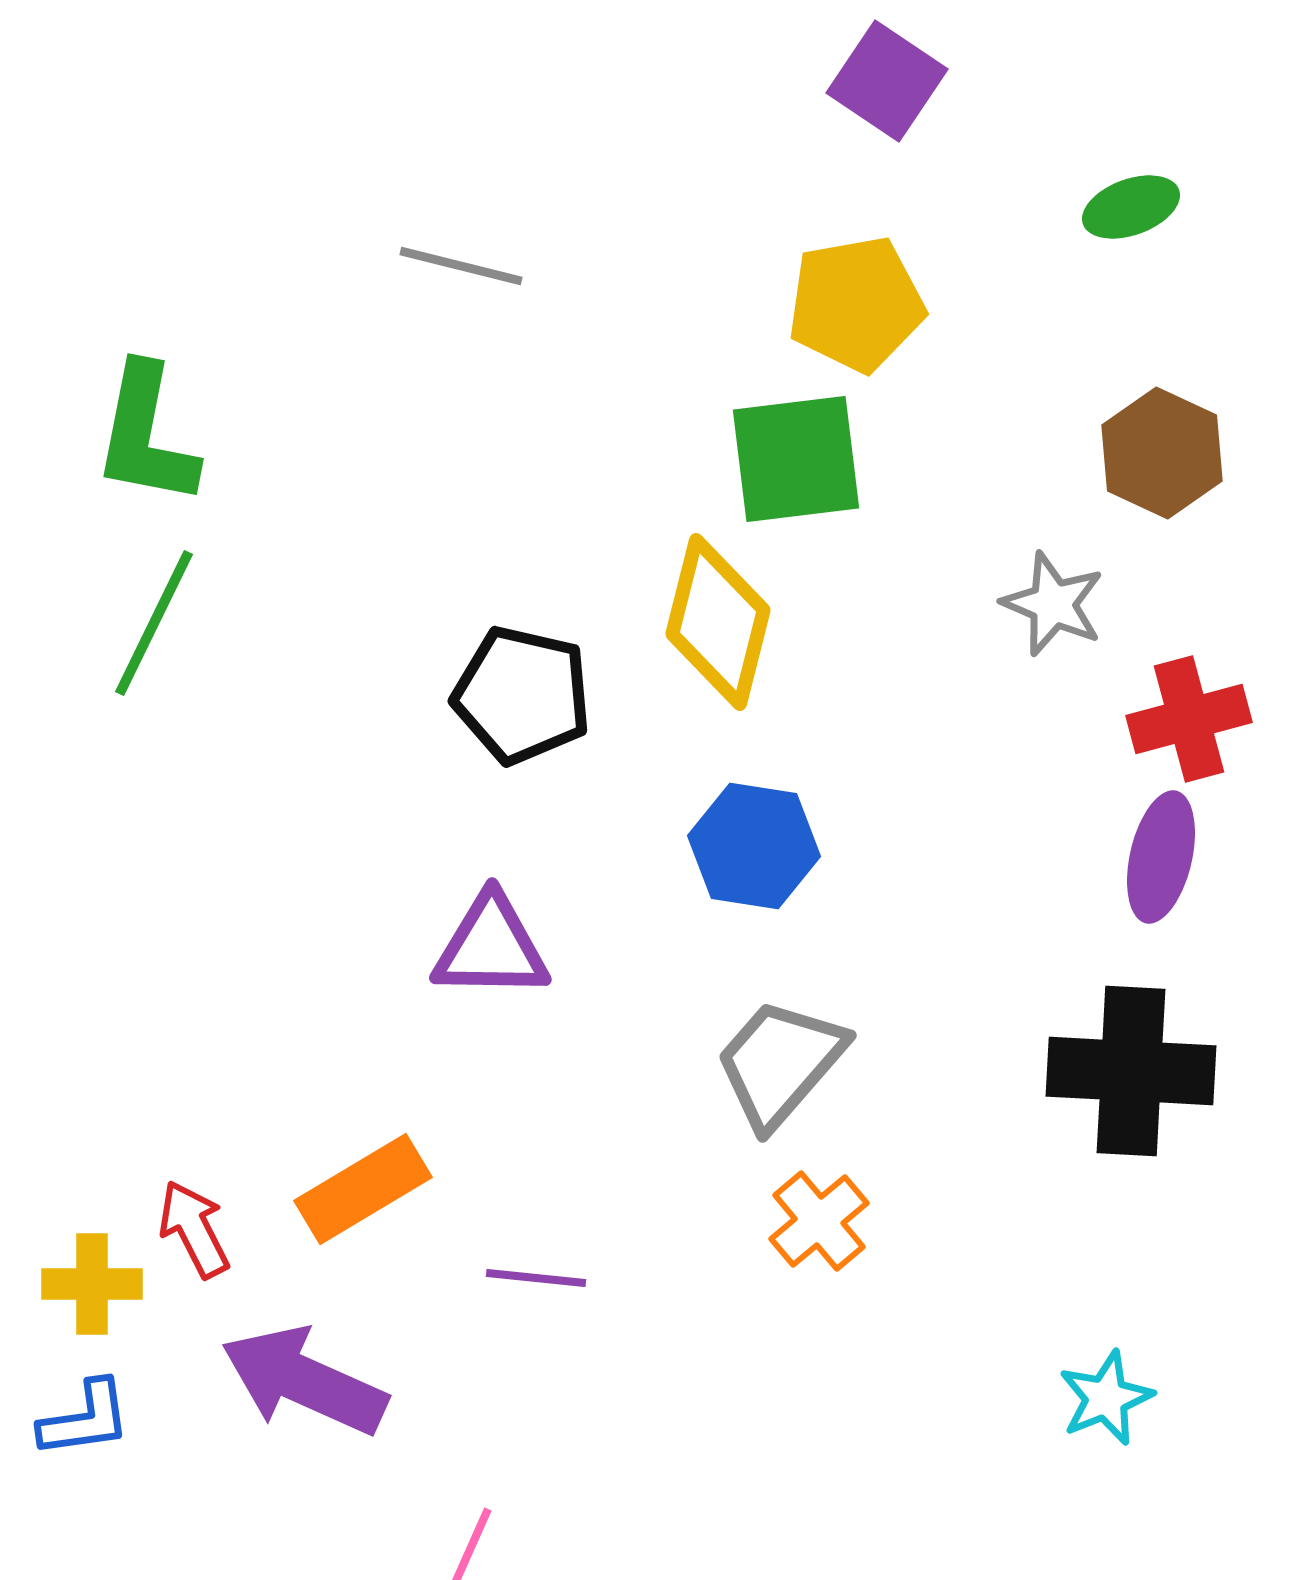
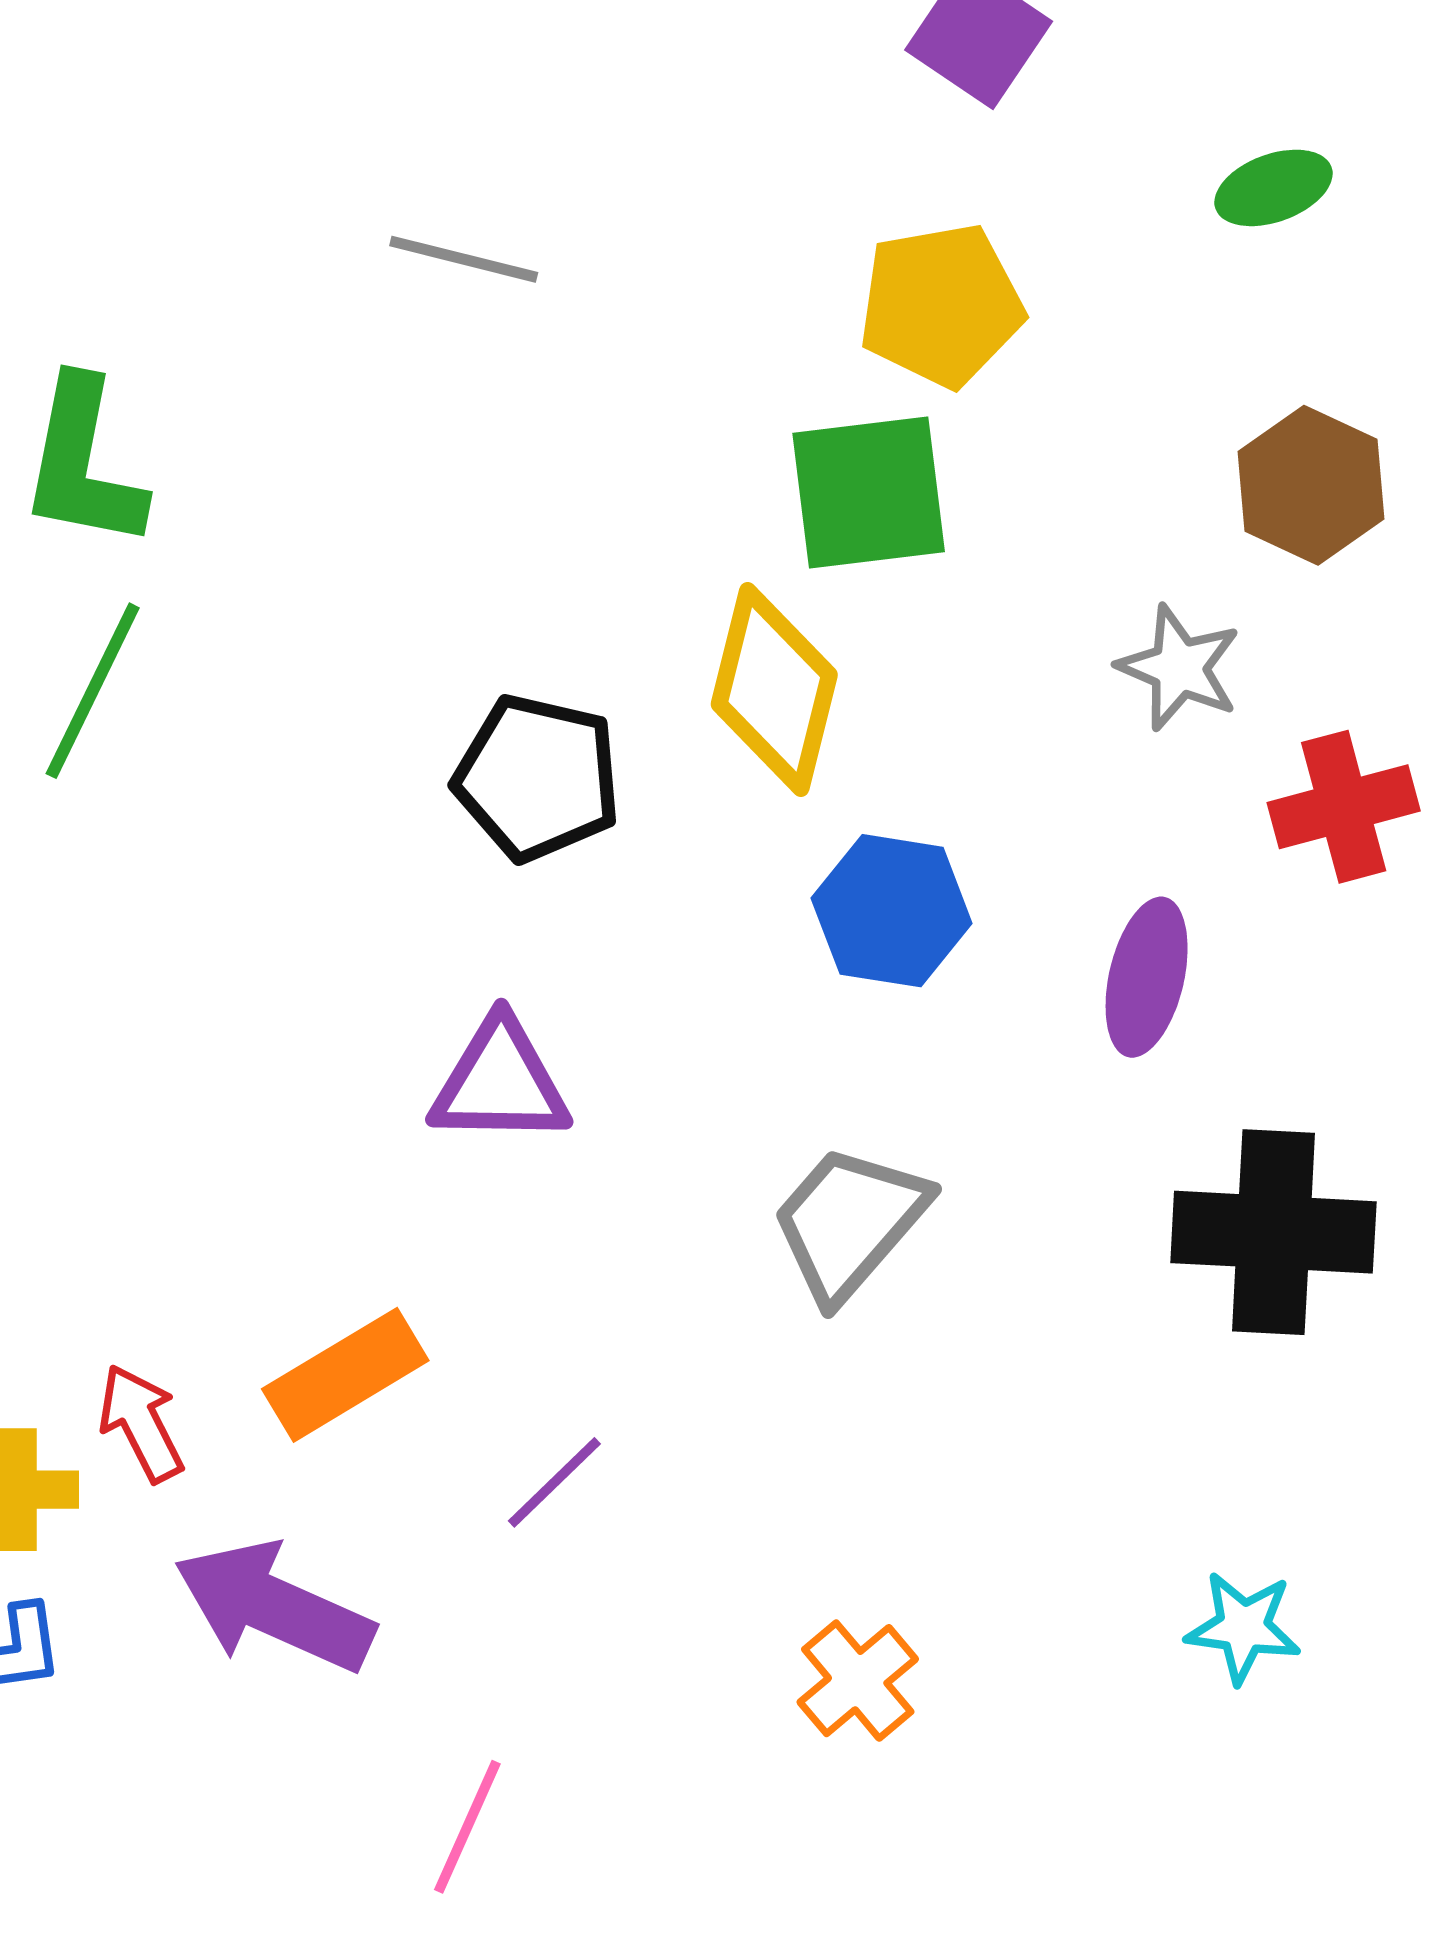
blue hexagon: (754, 846) -> (892, 911), moved
purple ellipse: (1161, 857) -> (1147, 977), moved
orange cross: (819, 1221) -> (858, 1681), moved
purple line: (536, 1278) -> (554, 1482), turned -50
cyan star: (1106, 1398) -> (1243, 1627), turned 30

